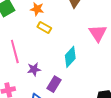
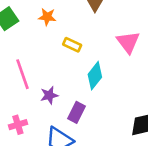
yellow rectangle: (44, 28) -> (72, 45), moved

